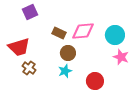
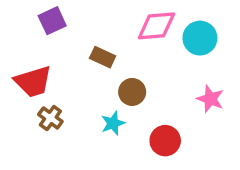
pink diamond: (83, 31) -> (156, 26), moved
cyan circle: (115, 35) -> (200, 38), moved
brown circle: (68, 53) -> (132, 92), moved

